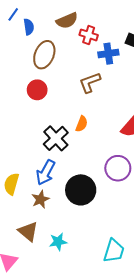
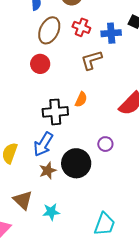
red cross: (89, 35) -> (81, 27), moved
black cross: (56, 138) -> (55, 112), turned 35
purple circle: (118, 168) -> (105, 144), moved, size x0.6
brown star: (40, 199) -> (48, 171), moved

